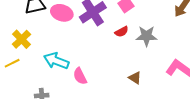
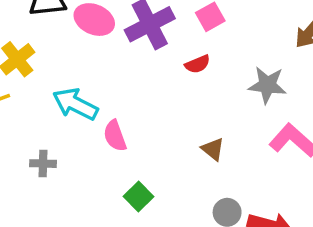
gray star: (147, 36) -> (267, 85), moved

